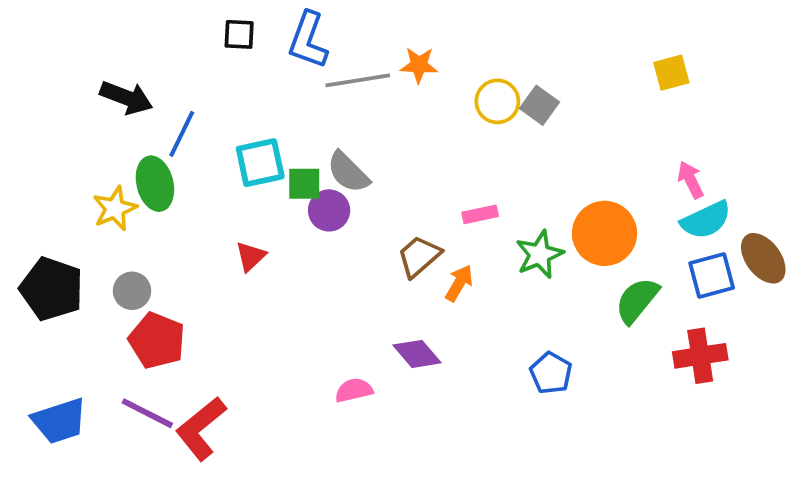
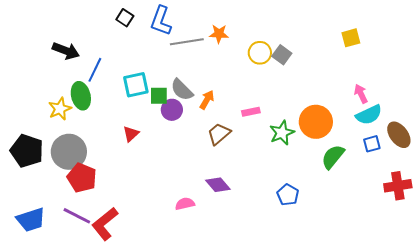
black square: (239, 34) -> (125, 18), turned 30
blue square: (712, 275) -> (372, 144), size x0.7
orange arrow: (459, 283) -> (207, 100), moved
gray circle: (132, 291) -> (69, 152), size x1.8
red cross: (700, 356) -> (398, 186), moved

